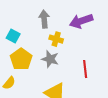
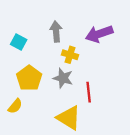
cyan square: (13, 36) -> (19, 42), moved
red line: (85, 69) -> (89, 92), moved

